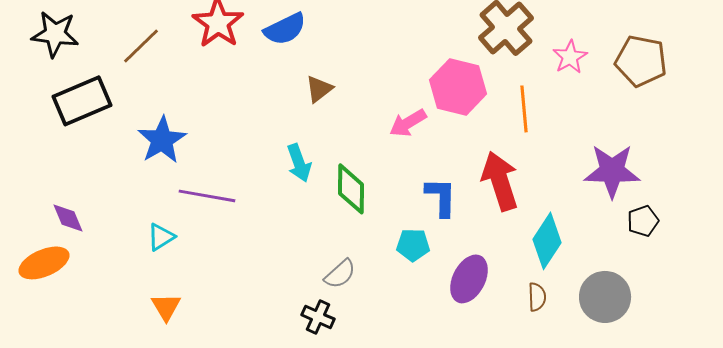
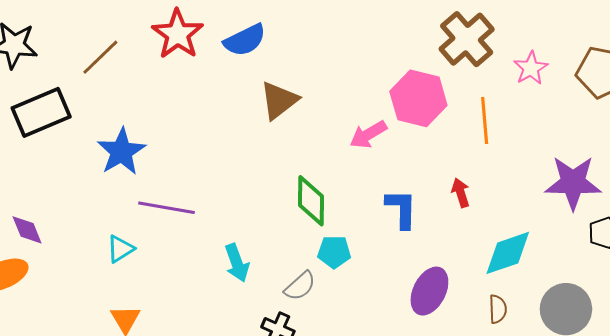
brown triangle: (319, 89) -> (279, 100), size x1.4
cyan arrow: (299, 163) -> (237, 263), moved
red arrow: (500, 181) -> (461, 193), size x0.5
cyan diamond: (547, 241) -> (508, 253), turned 38
cyan pentagon: (413, 245) -> (334, 252), moved

